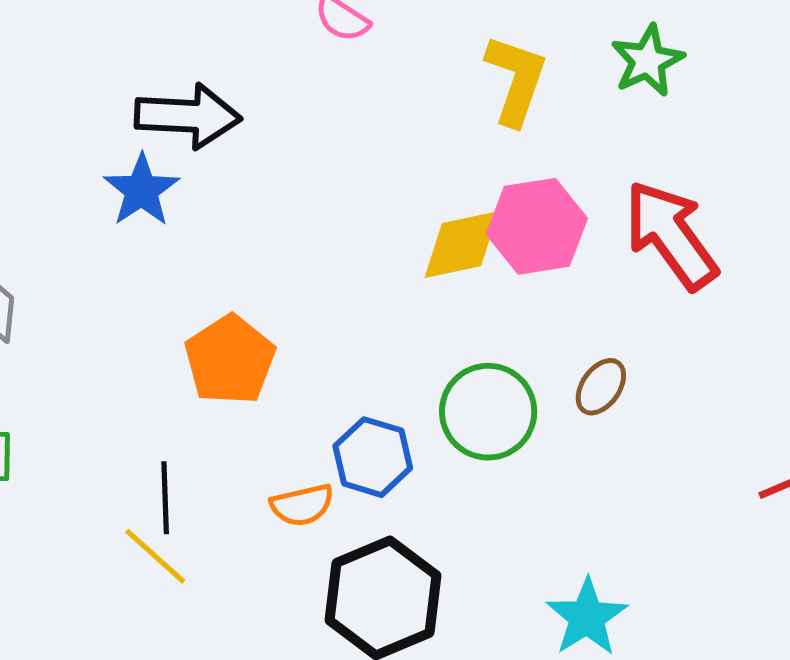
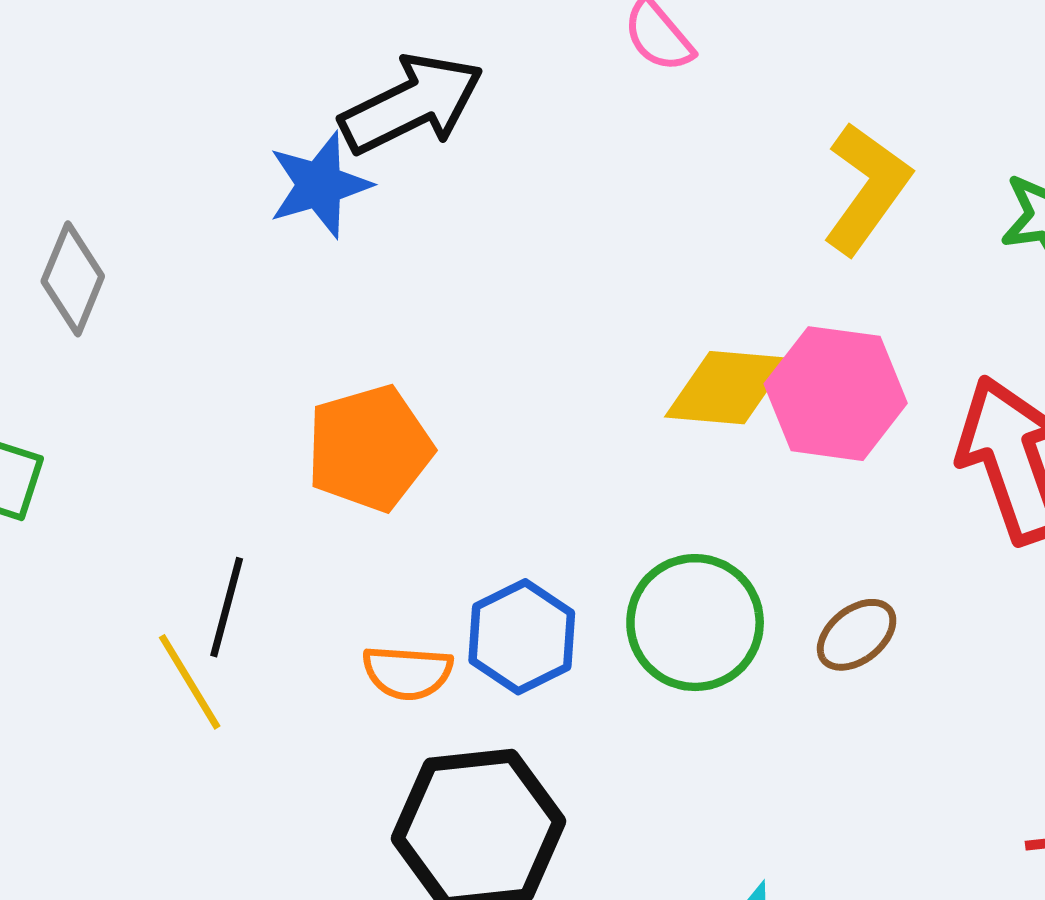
black arrow: (188, 116) -> (412, 104), turned -46

